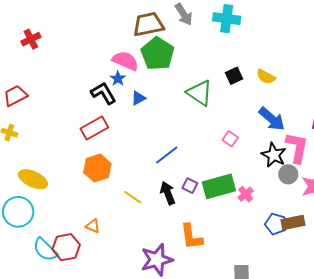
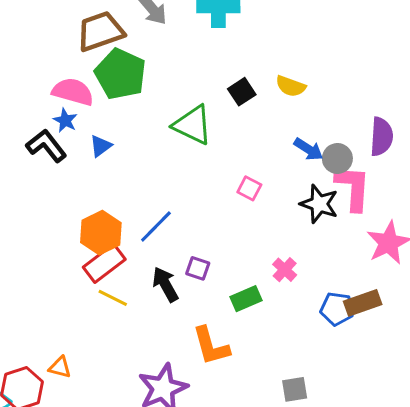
blue arrow: (272, 119) -> (308, 149), size x0.7
red rectangle: (94, 128) -> (104, 263), moved
orange hexagon: (97, 168) -> (101, 233), moved
gray circle: (288, 174) -> (337, 159), moved
green rectangle: (219, 186) -> (246, 299), moved, size x0.6
orange triangle: (93, 226) -> (60, 367), moved

